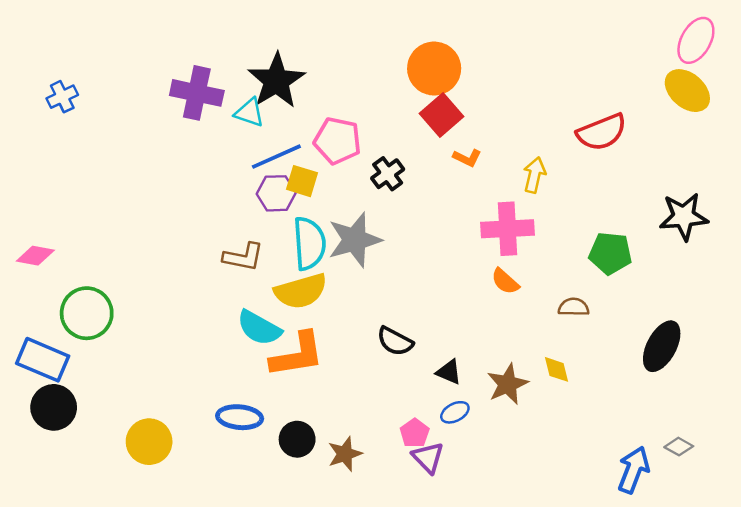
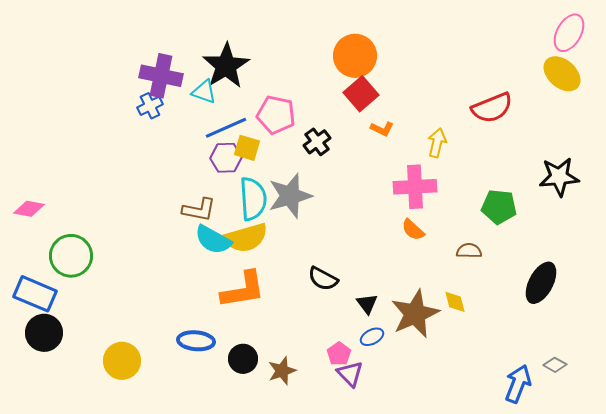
blue cross: (62, 97) -> (150, 106), moved
cyan semicircle: (259, 328) -> (213, 240), moved
black triangle: (449, 372) -> (367, 304), turned 30
brown star: (508, 384) -> (415, 314), size x1.4

